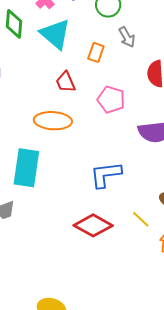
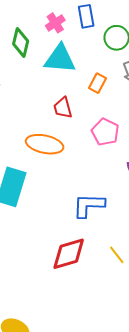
cyan triangle: (55, 34) -> (60, 59), turned -44
red diamond: (93, 225) -> (69, 254), turned -54

